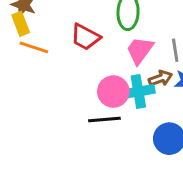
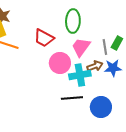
pink circle: (113, 92) -> (60, 63), moved
black line: (104, 119) -> (72, 98), moved

